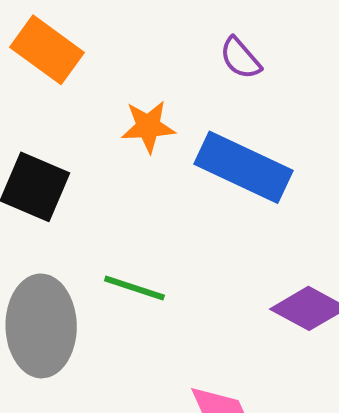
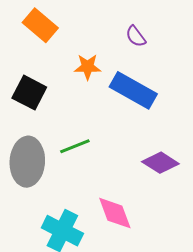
green line: (134, 288) -> (75, 146), turned -44

